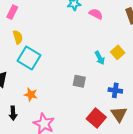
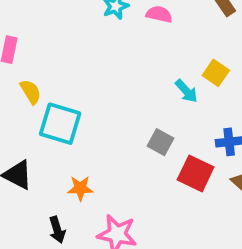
gray square: (79, 81) -> (161, 142), turned 32
red square: (96, 118) -> (196, 173), moved

